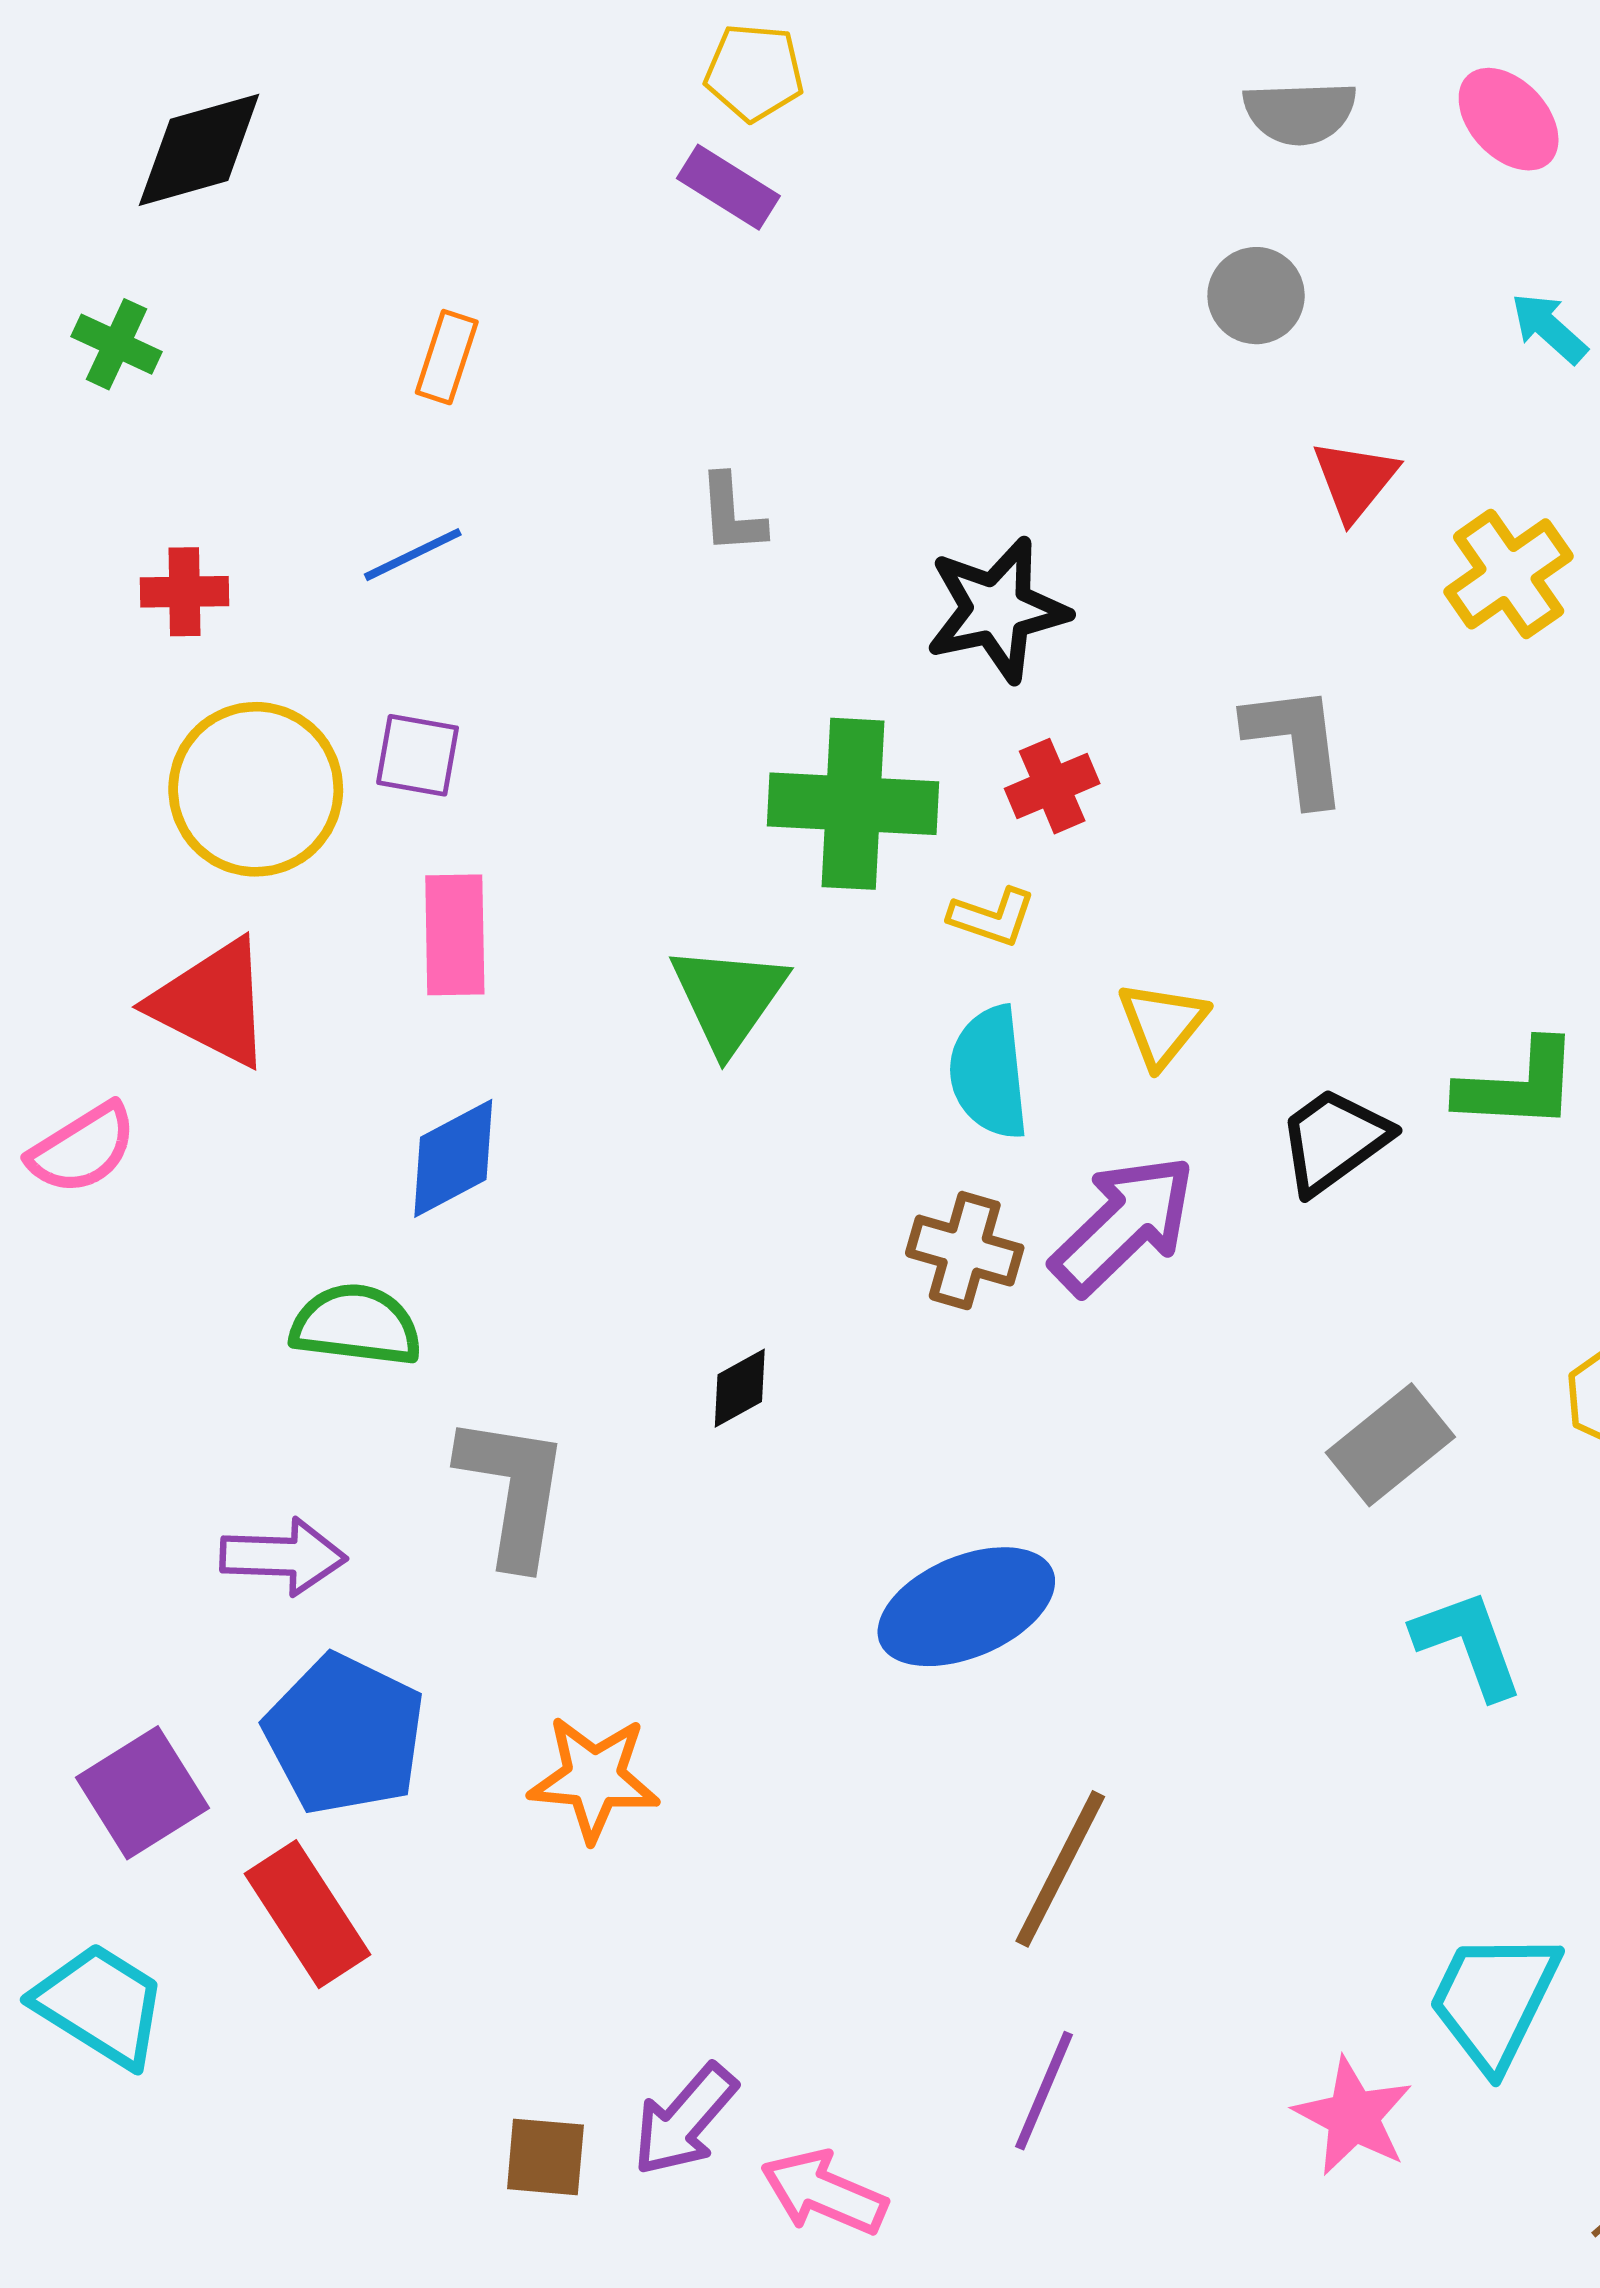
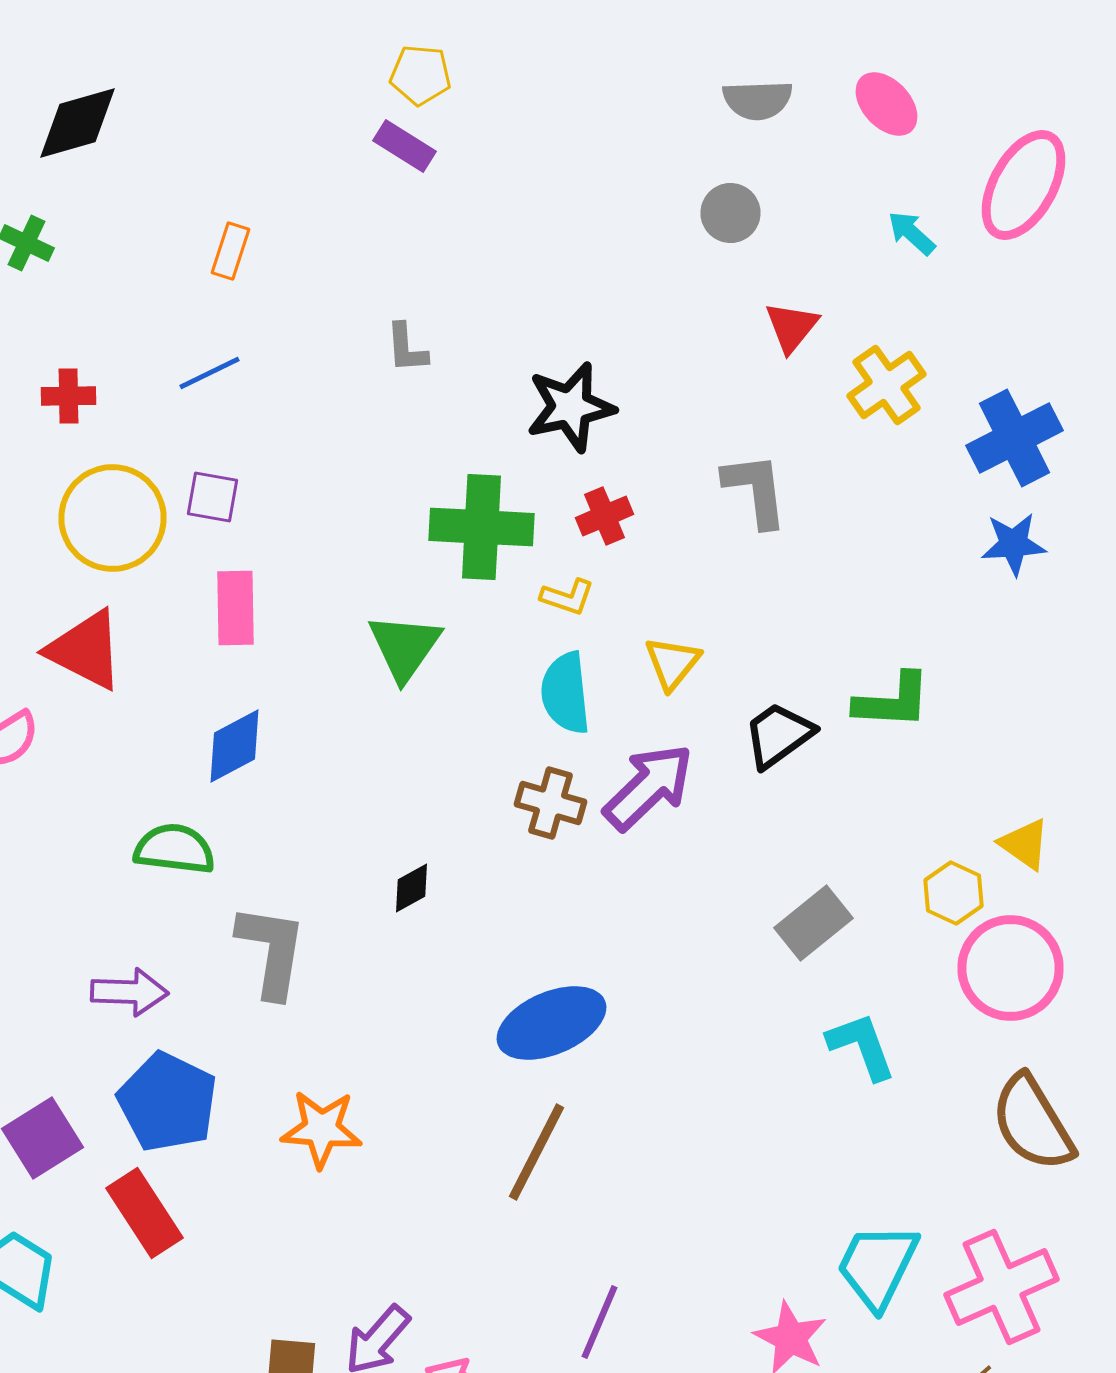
brown line: (1060, 1869) -> (536, 1152), moved

